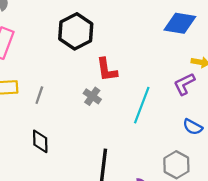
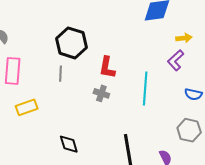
red L-shape: (107, 70) -> (107, 67), turned 35
gray line: (39, 95) -> (60, 74), moved

